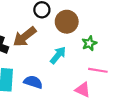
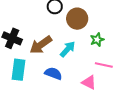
brown arrow: (25, 37) -> (41, 45), moved
blue semicircle: (33, 82) -> (53, 73), moved

